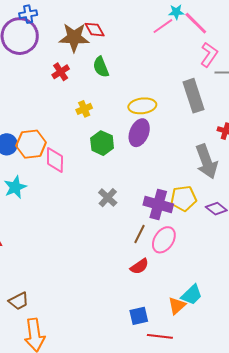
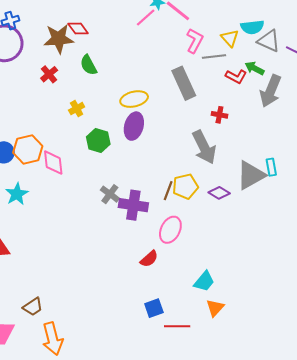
purple cross: (158, 205) -> (133, 205), moved
brown line: (139, 234) -> (168, 191), moved
orange triangle: (177, 306) -> (215, 308), moved

